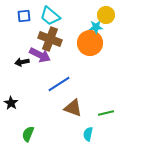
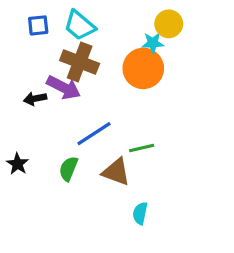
green line: (106, 113) -> (142, 148), moved
green semicircle: (28, 134) -> (68, 169), moved

